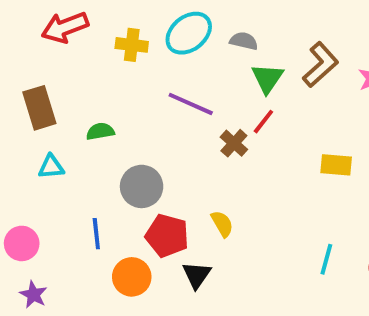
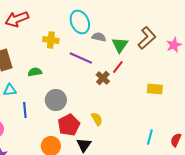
cyan ellipse: (189, 33) -> (80, 22), turned -75
gray semicircle: (244, 41) -> (99, 37), moved
yellow cross: (132, 45) -> (51, 40), moved
blue line: (96, 234) -> (25, 110), moved
red pentagon: (167, 236) -> (69, 125), turned 30

